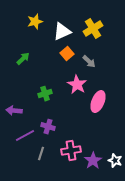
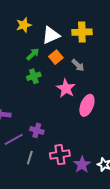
yellow cross: (93, 29) -> (82, 32), turned 30
green arrow: (23, 59) -> (33, 54), moved
green cross: (45, 94) -> (34, 76), moved

